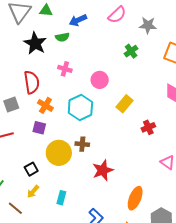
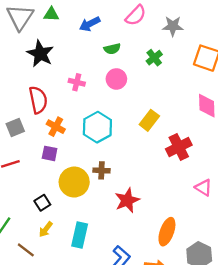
green semicircle: (62, 37) -> (112, 49), moved
pink circle: (100, 80) -> (116, 79), moved
red cross: (148, 127) -> (179, 147), size x1.5
cyan rectangle: (61, 198) -> (80, 235), size x1.5

